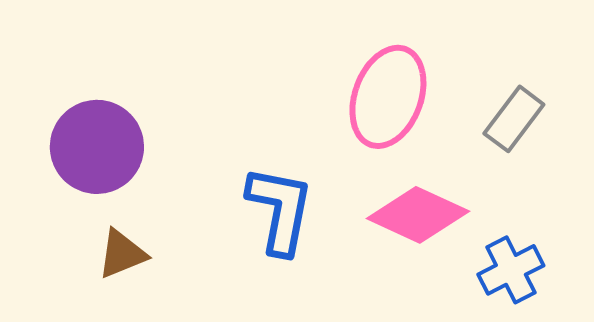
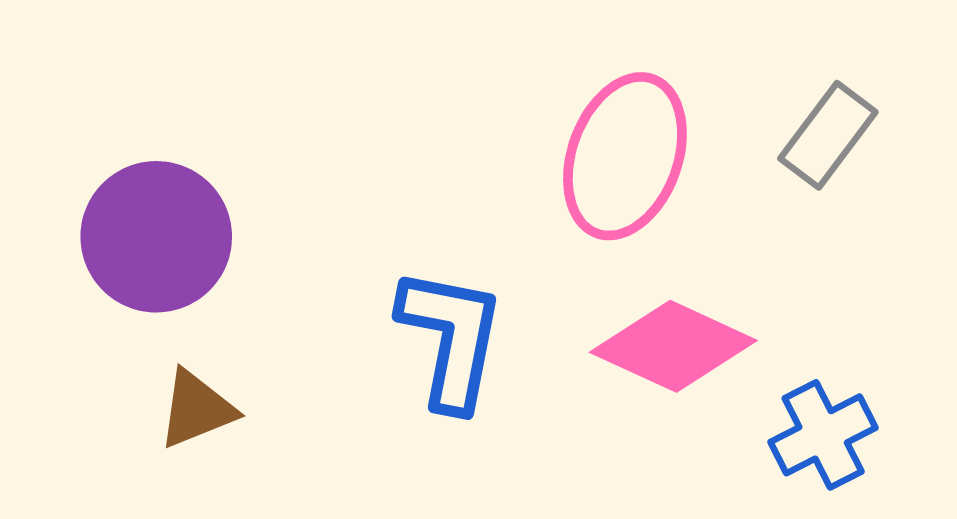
gray rectangle: (514, 119) -> (828, 135), moved

